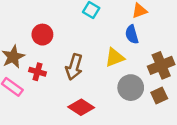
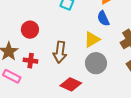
gray circle: (131, 88) -> (96, 63), moved

